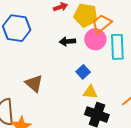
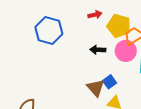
brown triangle: (34, 83) -> (96, 88), moved

